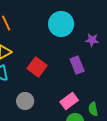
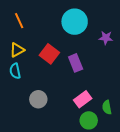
purple rectangle: (77, 65) -> (76, 63), moved
red square: (37, 67) -> (49, 54), moved

